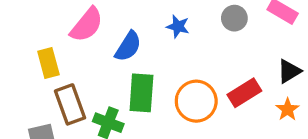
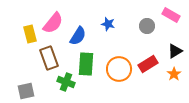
gray circle: (234, 18) -> (147, 26), moved
yellow rectangle: (48, 63) -> (30, 34), moved
brown rectangle: (70, 104) -> (49, 58), moved

